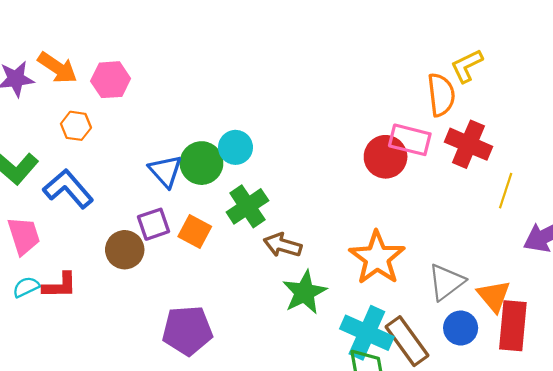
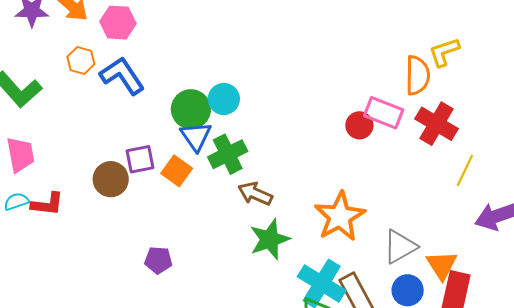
red circle: (386, 157) -> (359, 125), size x0.7
blue triangle: (165, 171) -> (196, 136), moved
blue L-shape: (68, 189) -> (122, 76), moved
purple pentagon: (187, 330) -> (158, 260), size x0.6

